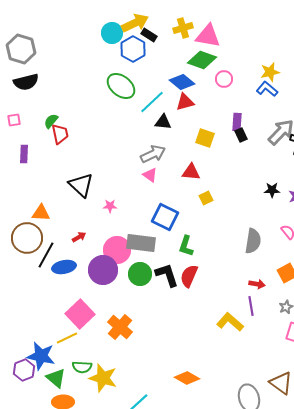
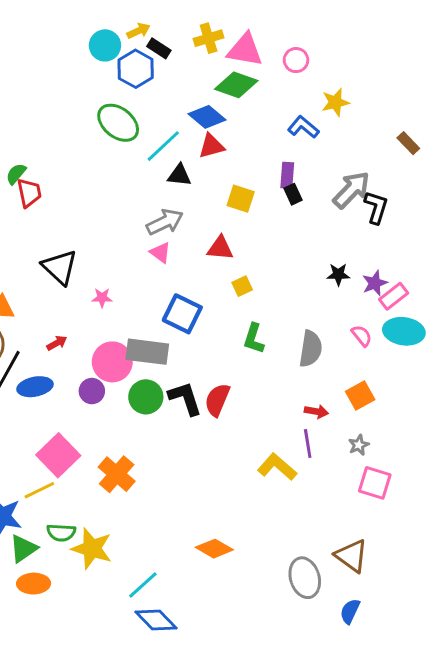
yellow arrow: (135, 23) -> (139, 31), size x0.6
pink circle: (224, 79) -> (296, 60), moved
blue L-shape: (267, 89) -> (303, 127), moved
green L-shape: (186, 246) -> (254, 339), moved
purple circle: (103, 270) -> (92, 391), size x0.6
green triangle: (56, 378) -> (23, 549), turned 45

